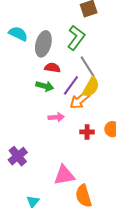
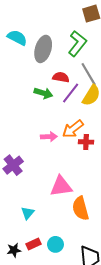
red semicircle: (52, 68) -> (61, 77), moved
orange arrow: (80, 100) -> (73, 129), moved
pink arrow: (56, 117) -> (49, 137), moved

